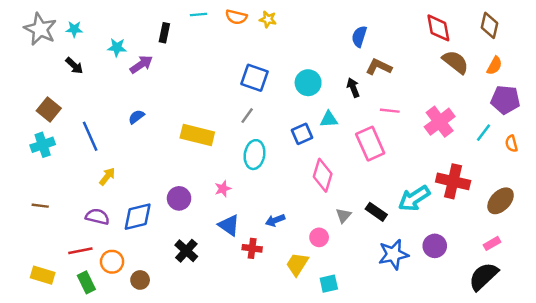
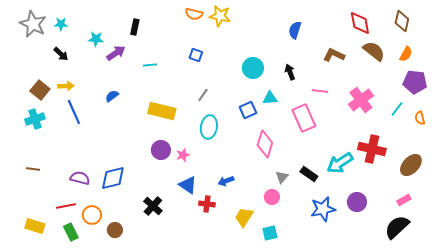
cyan line: (199, 14) -> (150, 65), moved
yellow star: (268, 19) -> (220, 16), size x1.5
brown L-shape: (379, 67) -> (334, 55), moved
blue square: (255, 78) -> (196, 55), moved, size x0.6
yellow arrow: (107, 176) -> (66, 86), moved, turned 49
purple circle: (179, 198) -> (161, 150), moved
pink circle: (319, 237) -> (272, 197), moved

